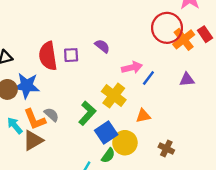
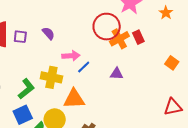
yellow cross: (114, 96) -> (51, 77), turned -35
orange triangle: (143, 116) -> (74, 99), size x1.6
blue square: (106, 133) -> (23, 115), moved

